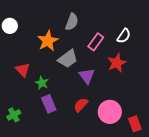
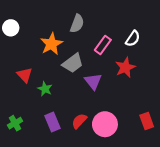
purple rectangle: (49, 104) -> (52, 122), moved
red semicircle: (81, 105) -> (79, 121), moved
pink circle: (110, 112) -> (105, 124), moved
red rectangle: (135, 124) -> (147, 121), moved

